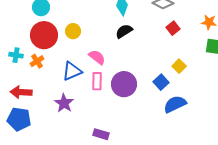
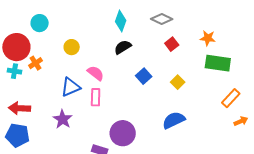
red circle: (44, 35) -> (16, 47), moved
orange cross: (37, 61) -> (36, 63), moved
blue square: (161, 82) -> (144, 76), moved
purple circle: (124, 84) -> (123, 133), moved

